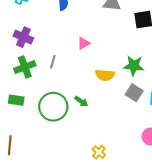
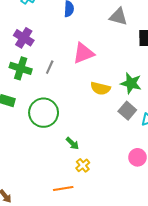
pink triangle: (84, 43) -> (84, 53), size x1.6
green cross: (25, 67) -> (21, 68), turned 30
green arrow: (81, 101) -> (72, 143), moved

